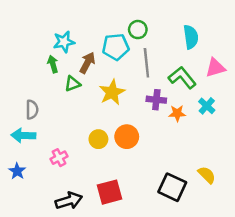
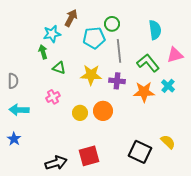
brown arrow: (87, 63) -> (71, 18), moved
green triangle: (73, 84) -> (59, 68), turned 40
yellow star: (112, 92) -> (91, 75), turned 30
purple cross: (156, 100) -> (117, 81), moved
gray semicircle: (32, 110) -> (13, 81), moved
orange star: (177, 113) -> (144, 92), size x1.5
pink cross: (59, 158) -> (53, 97), moved

